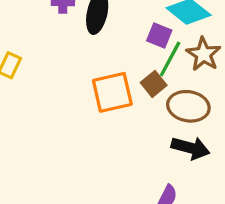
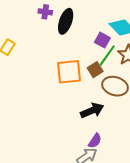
black arrow: (190, 148) -> (92, 111), moved, turned -45

